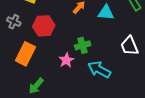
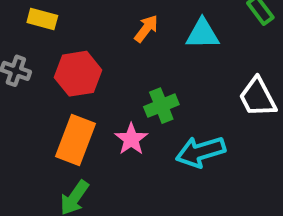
orange rectangle: (25, 54) -> (76, 140), moved
cyan arrow: (99, 70) -> (200, 152), turned -40

